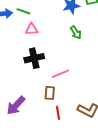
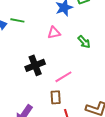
pink triangle: (32, 29) -> (54, 33), moved
green arrow: (76, 33) -> (84, 42), moved

